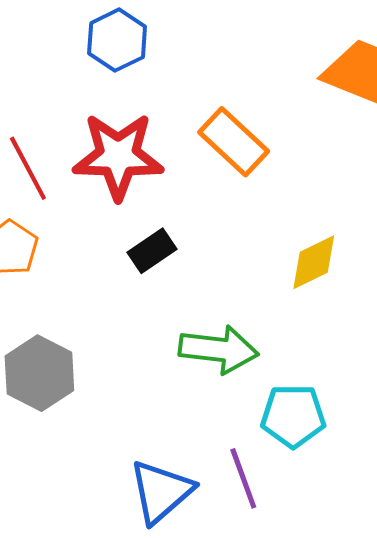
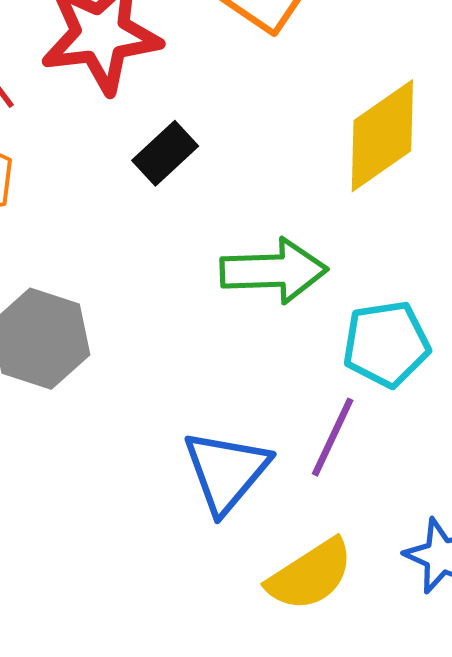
yellow diamond: (314, 262) -> (382, 136), size x1.4
purple line: (243, 478) -> (333, 437), turned 54

